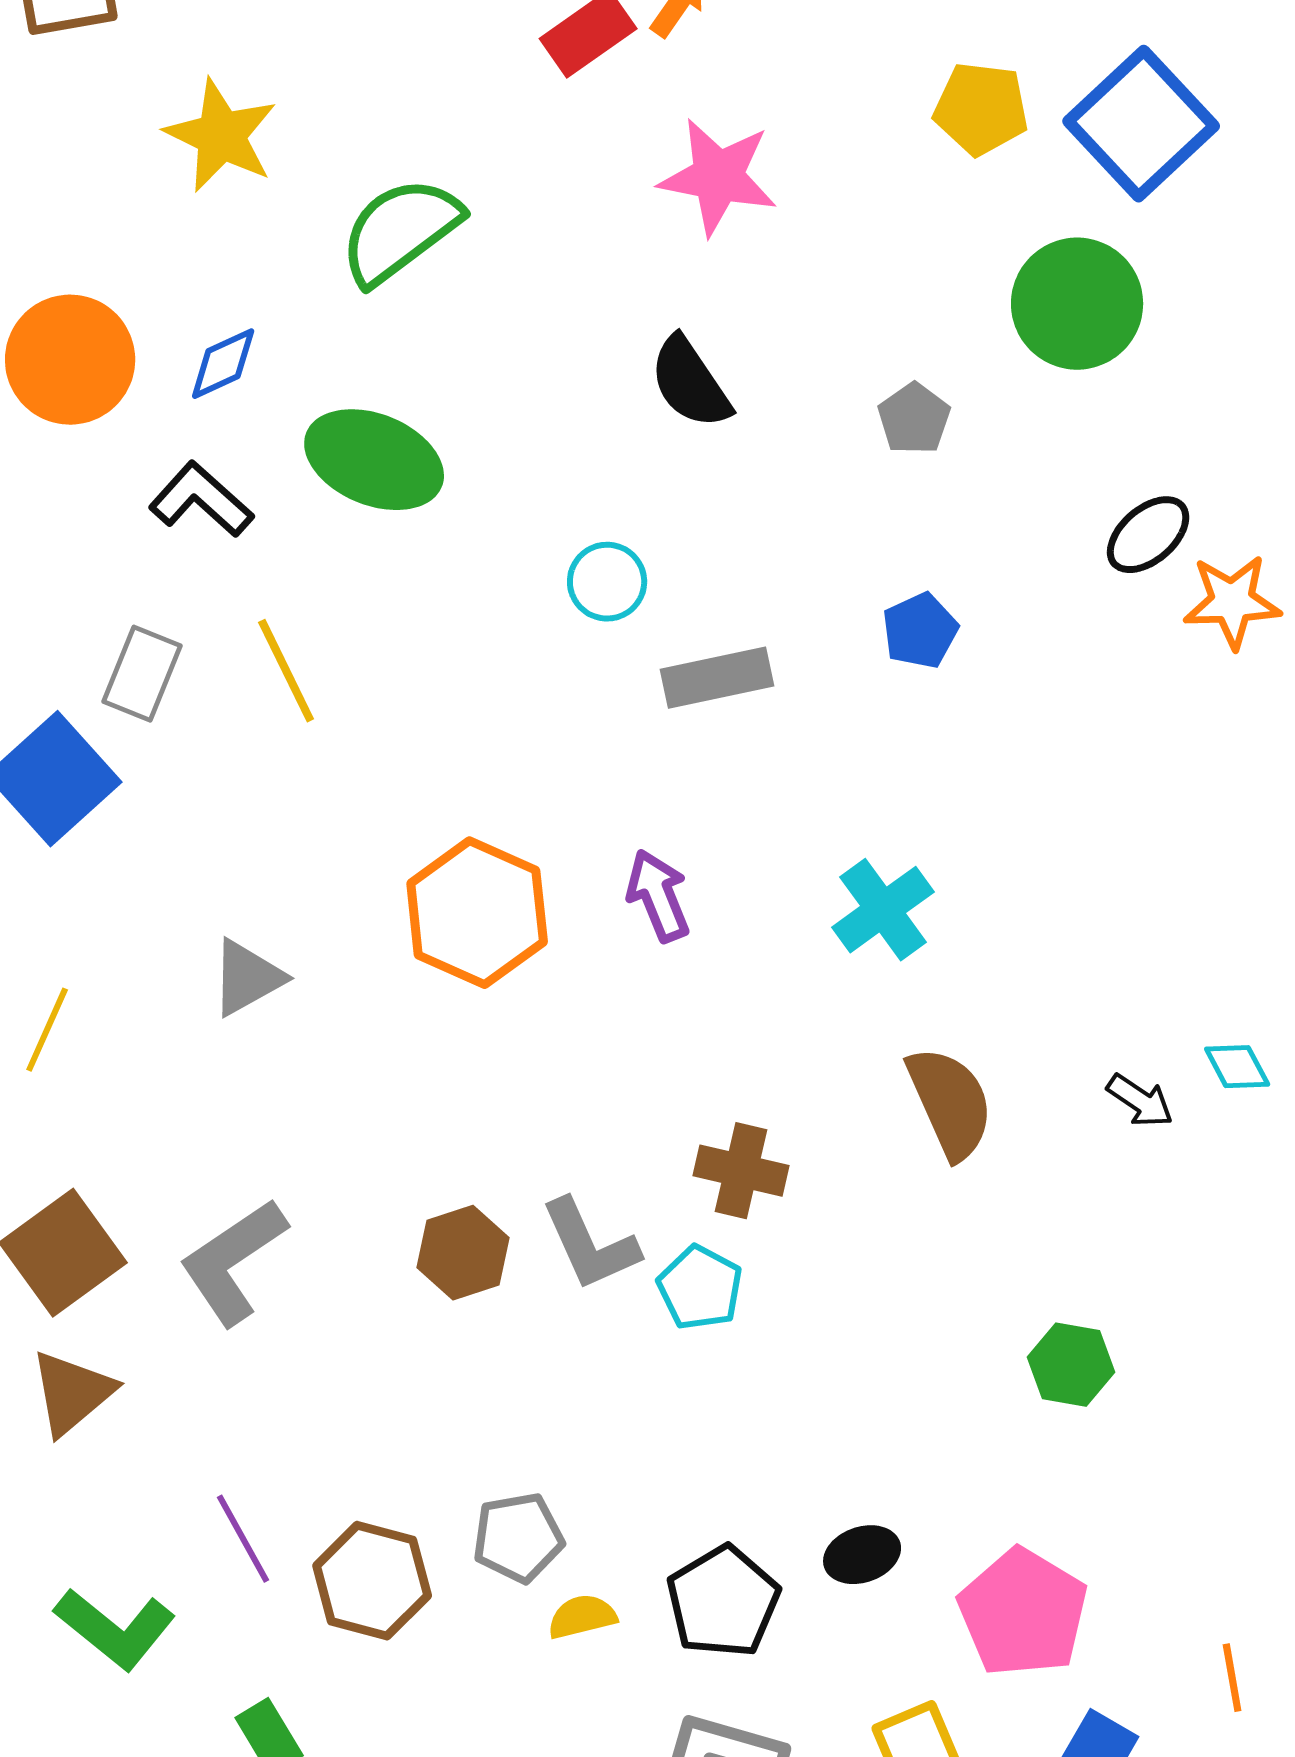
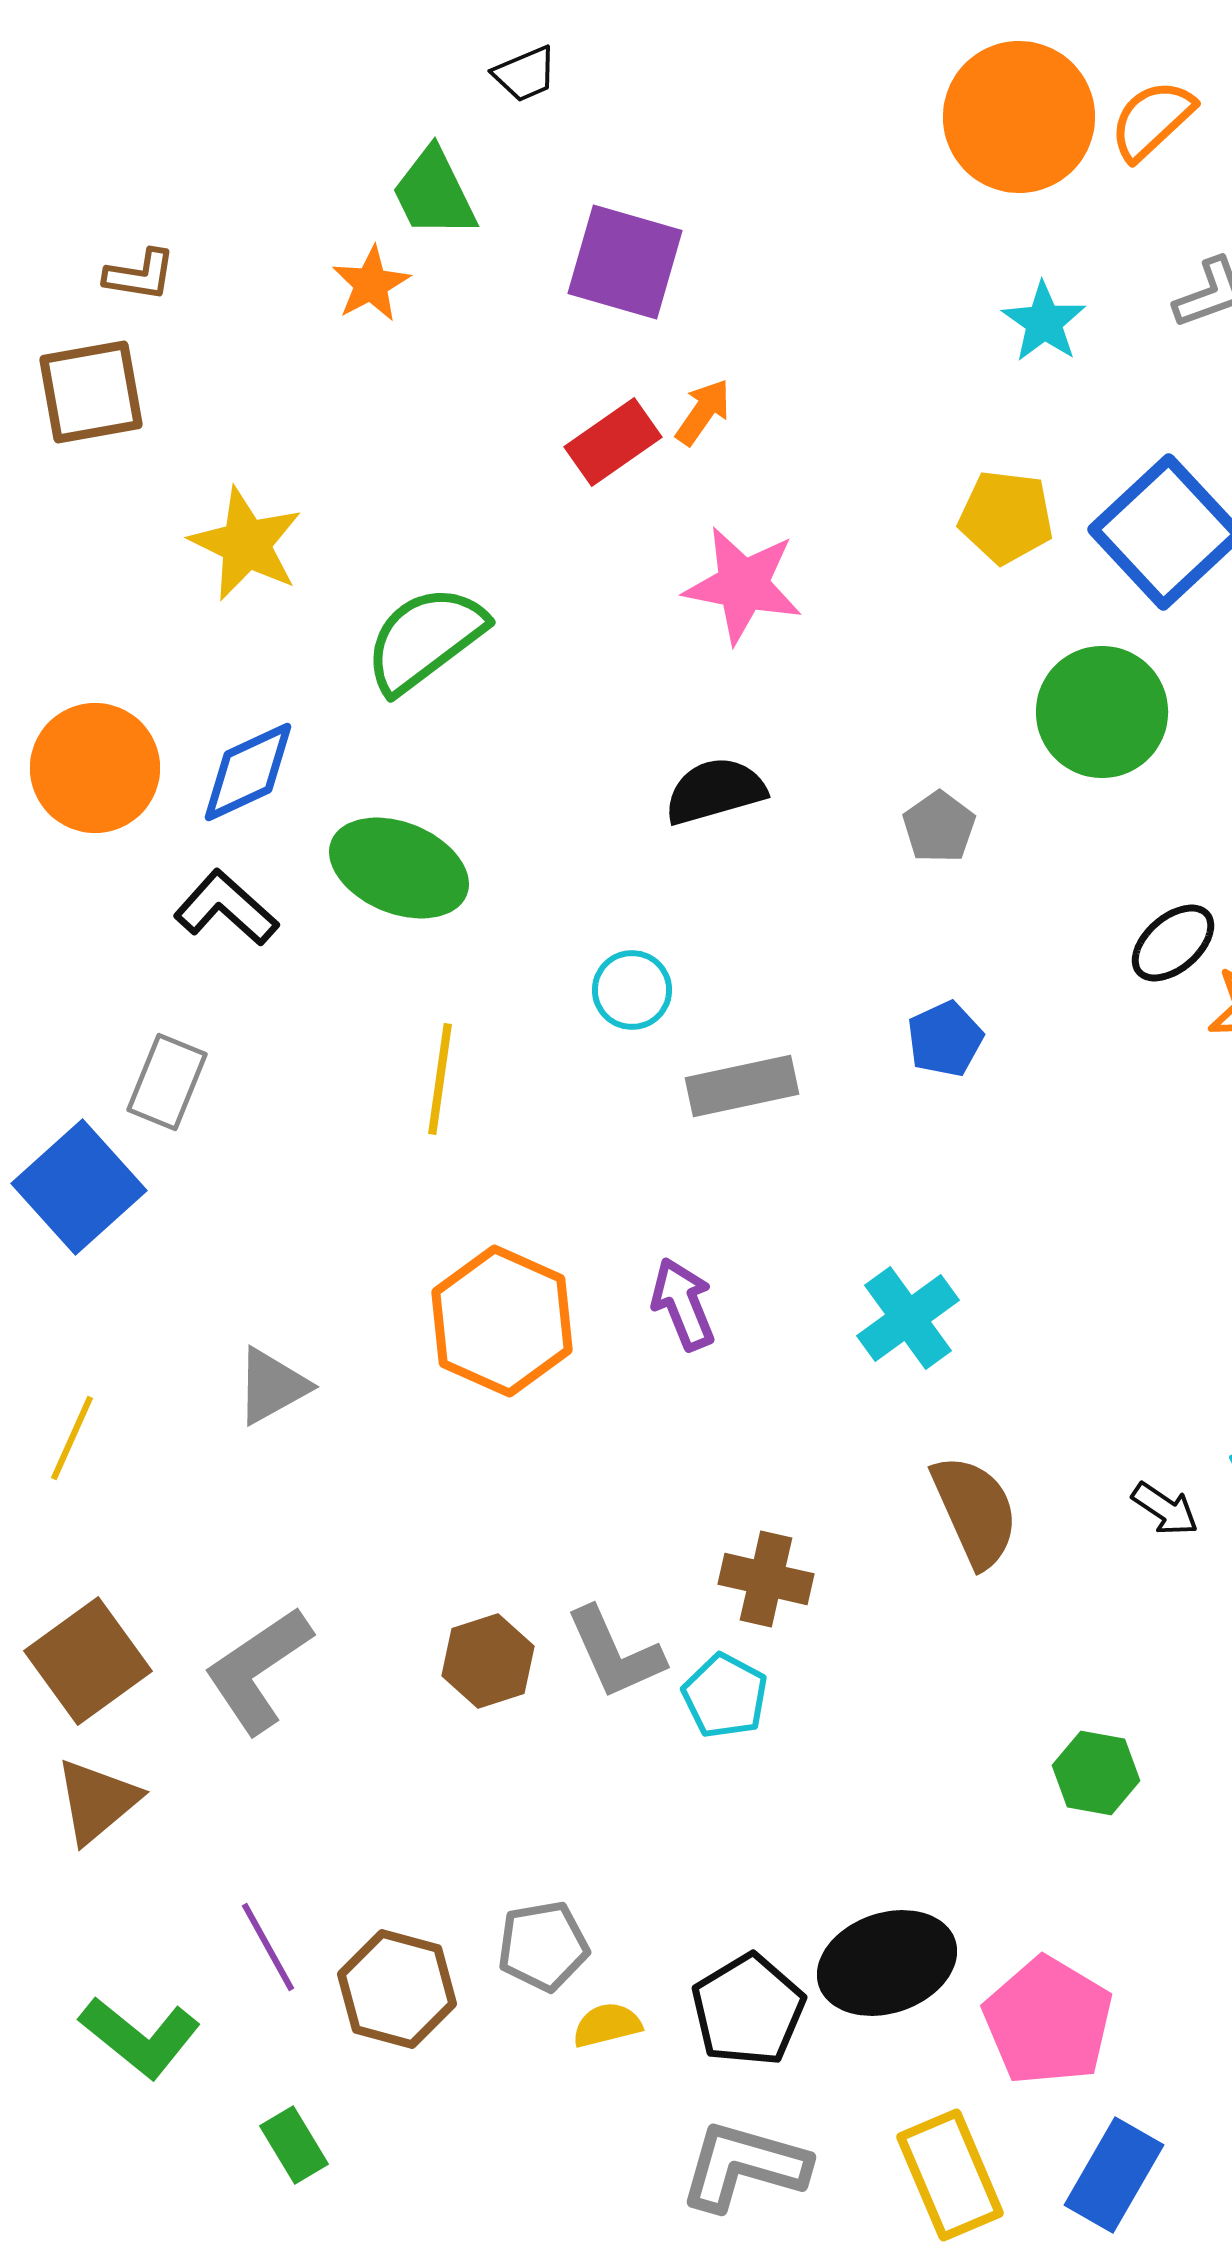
blue diamond: (223, 364) -> (248, 772), size x1.4
black semicircle: (690, 383) -> (715, 791), turned 108
yellow line: (286, 671) -> (440, 1079), moved, turned 34
black ellipse: (862, 1555) -> (887, 1963), size x1.8

